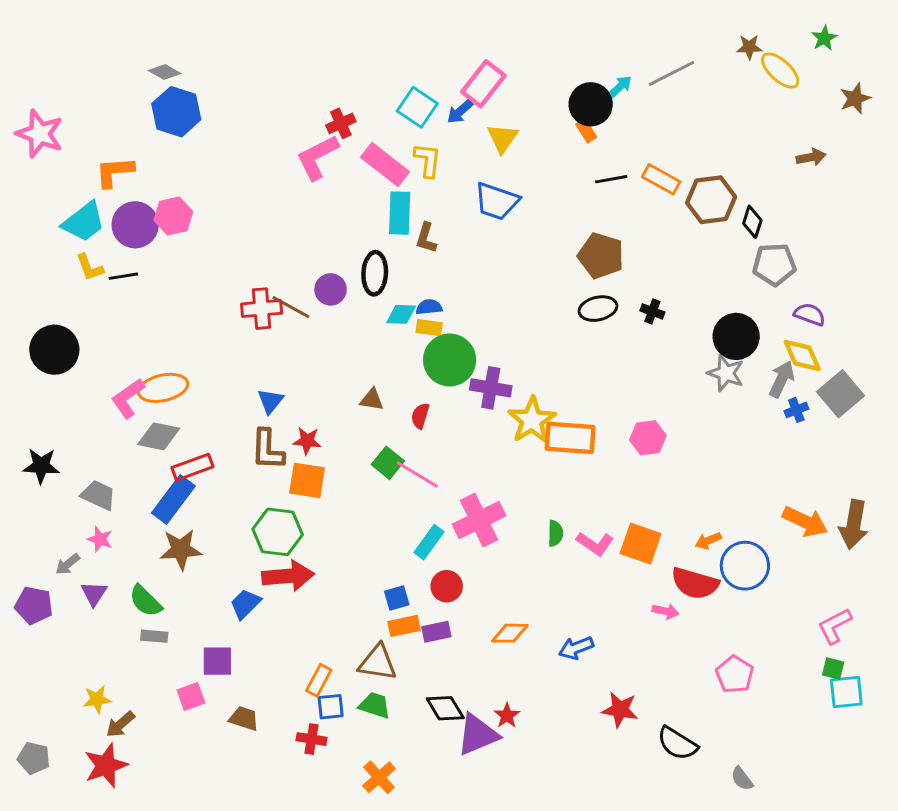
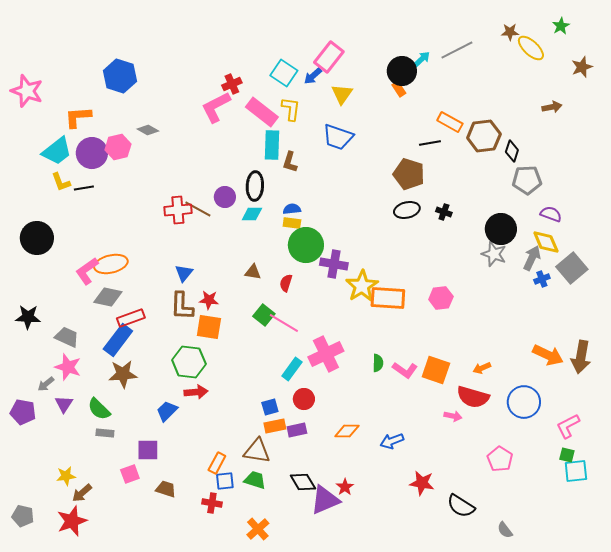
gray diamond: (165, 72) -> (148, 130), moved
black line: (611, 179) -> (430, 143), moved
cyan diamond: (401, 314) -> (252, 214), moved
pink star: (100, 539) -> (68, 367), size x1.5
blue circle: (745, 566) -> (524, 402), moved
red arrow: (288, 576) -> (196, 392), size x0.7

